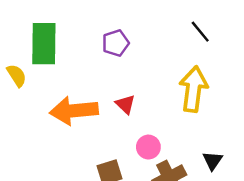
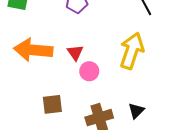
pink circle: (148, 147) -> (89, 71), moved

